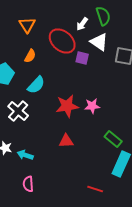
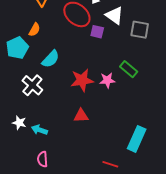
orange semicircle: (30, 56) -> (34, 30), moved
green rectangle: (113, 139) -> (129, 69), moved

